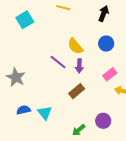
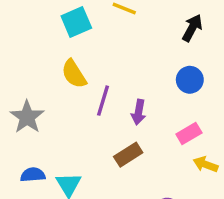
cyan square: (25, 20) -> (76, 22), moved
yellow semicircle: (75, 46) -> (74, 74), moved
purple line: (58, 62) -> (103, 101), turned 60

